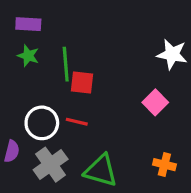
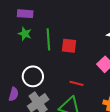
red square: (82, 82) -> (69, 46), moved
red line: (77, 122) -> (77, 83), moved

